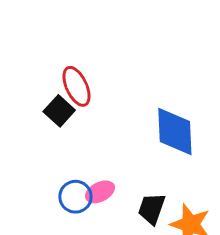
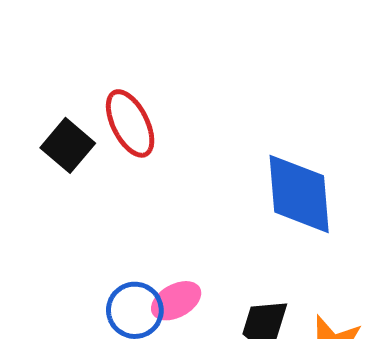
black square: (59, 111) -> (68, 145), moved

